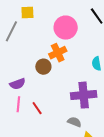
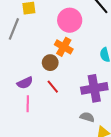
orange cross: (58, 53) -> (64, 47), turned -30
red line: (37, 108) -> (53, 87), moved

